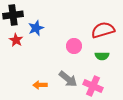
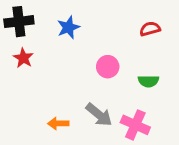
blue star: (36, 28) -> (68, 27), moved
red semicircle: (103, 30) -> (150, 29), moved, size x0.6

